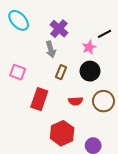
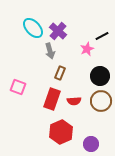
cyan ellipse: (19, 20) -> (33, 28), moved
black circle: (90, 71) -> (100, 76), moved
pink square: (18, 72) -> (18, 87), moved
red rectangle: (39, 99) -> (52, 99), moved

